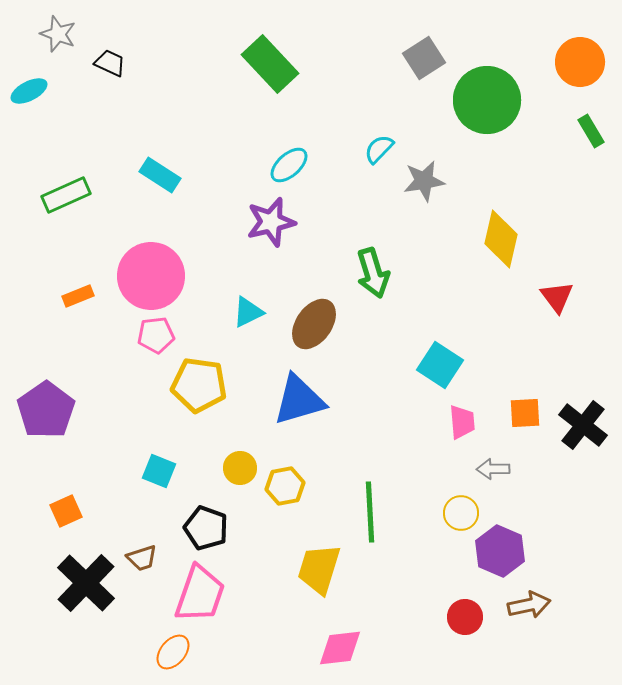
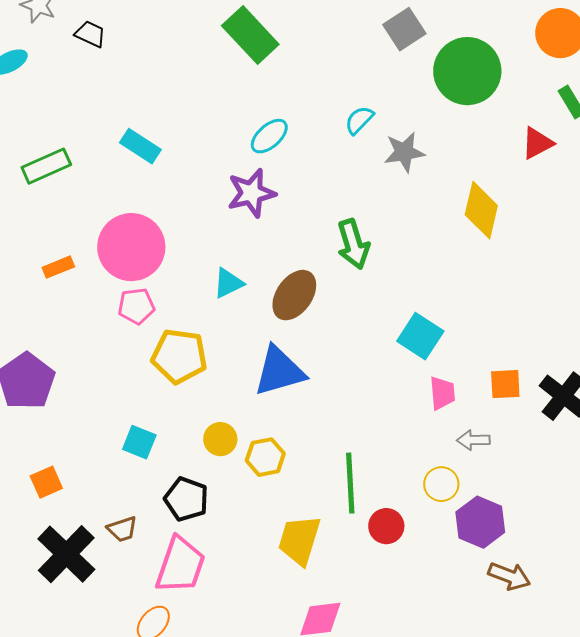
red triangle: (557, 297) -> (537, 143), moved, turned 39
brown arrow: (529, 605) -> (509, 576), turned 33
red circle: (465, 617) -> (386, 526), moved

